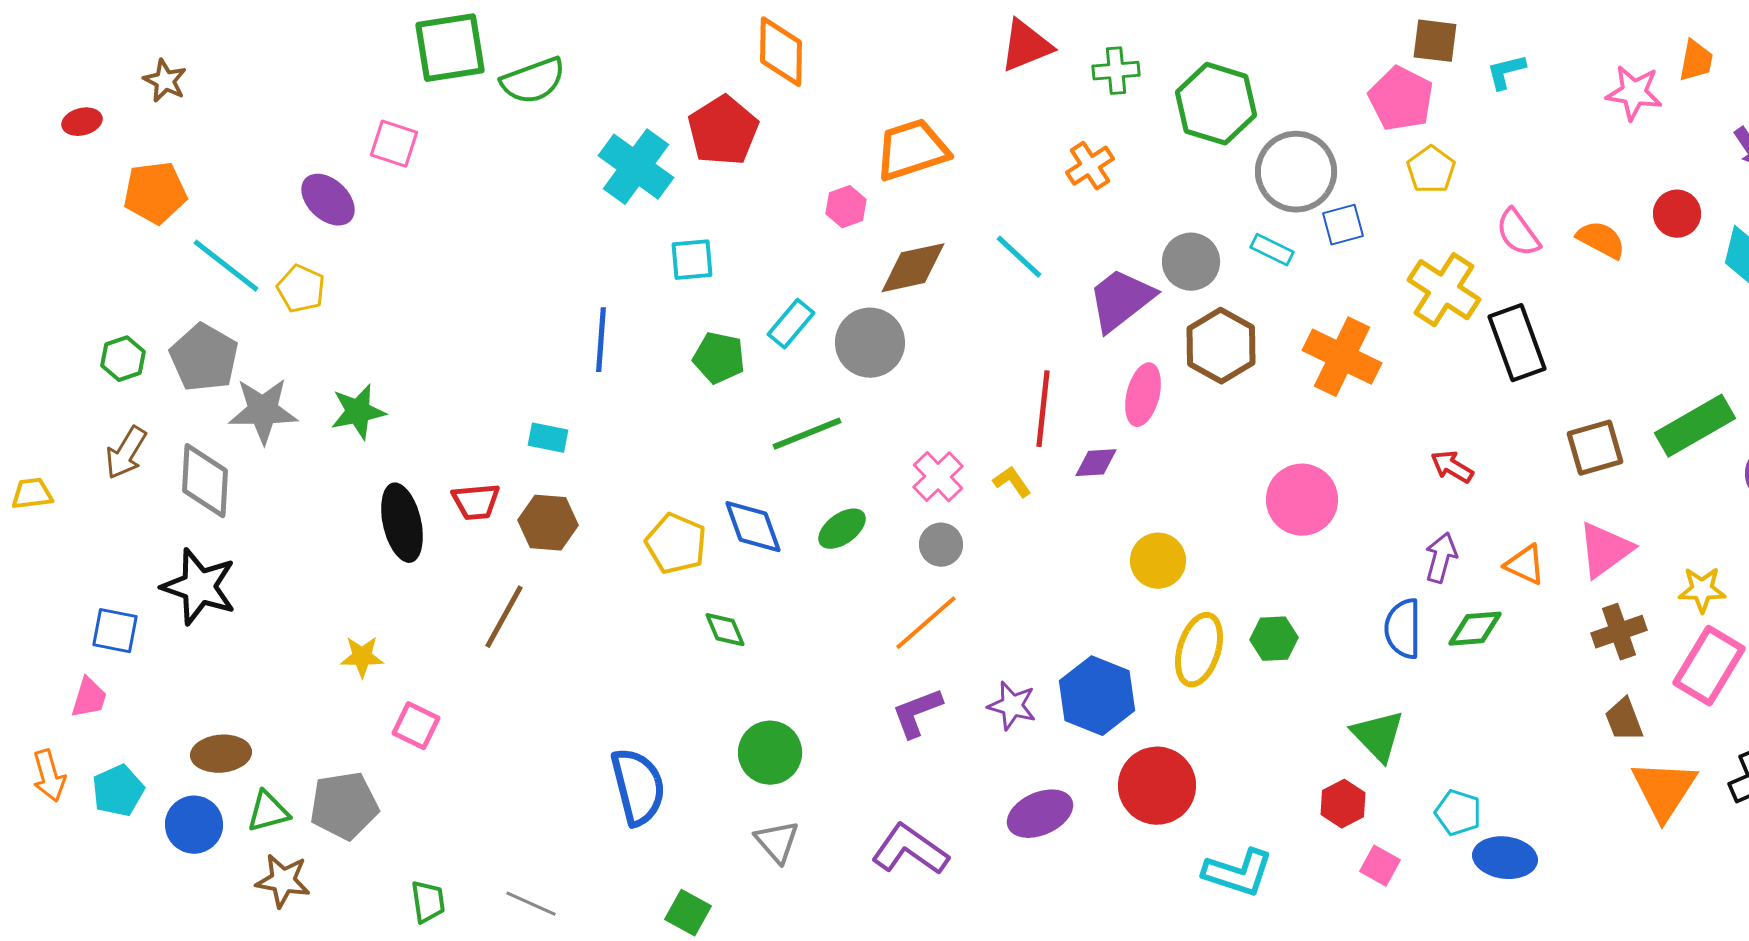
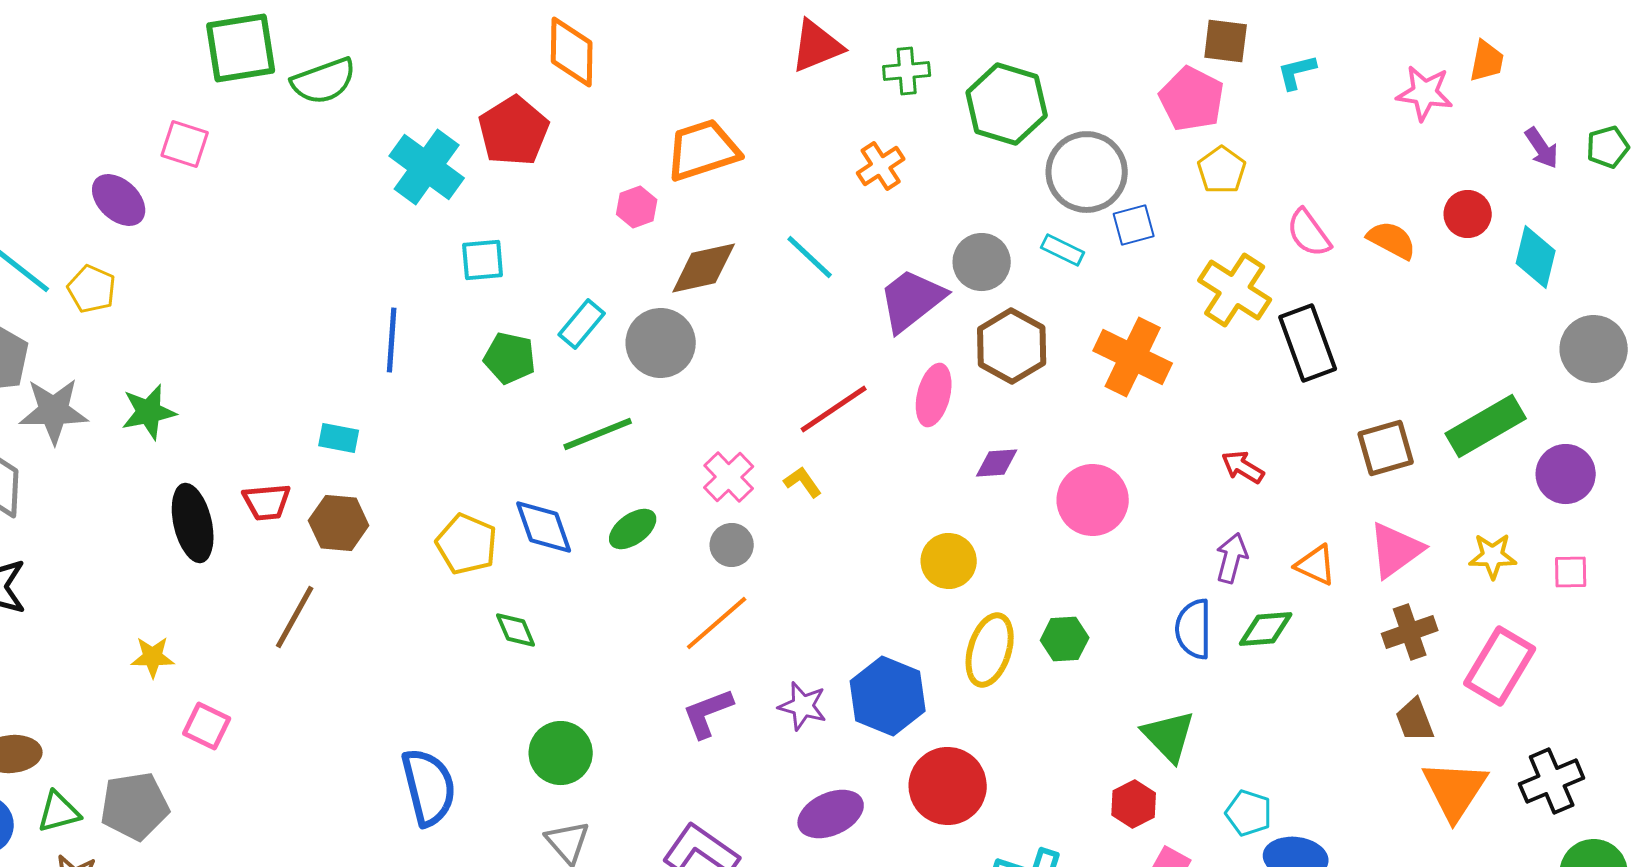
red line: (1043, 409) -> (834, 409), turned 50
purple diamond: (1096, 463) -> (997, 463), moved
yellow star: (1702, 590) -> (1493, 556), moved

